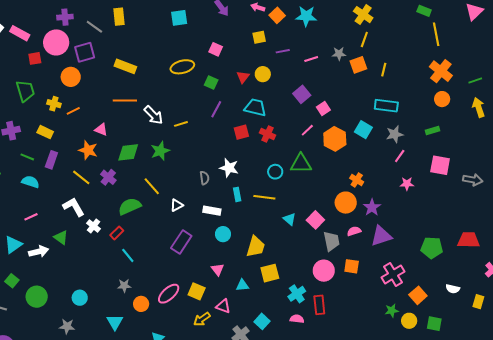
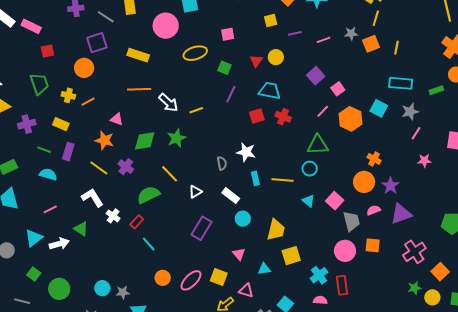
pink circle: (56, 42) -> (166, 26), moved
pink square: (216, 49) -> (228, 34), turned -32
green rectangle: (433, 131) -> (436, 90), moved
cyan circle: (275, 172) -> (310, 169), moved
white rectangle: (212, 211) -> (231, 196), turned 30
gray star: (124, 286) -> (123, 292), moved
orange circle: (141, 304) -> (163, 278), moved

